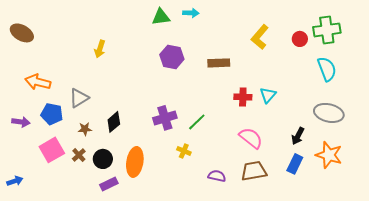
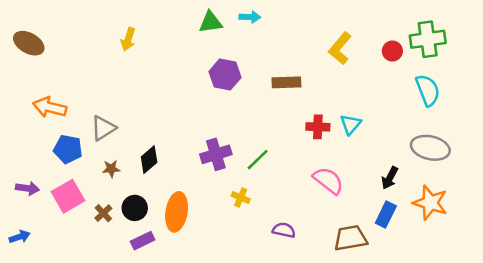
yellow arrow: (100, 49) -> (128, 39), moved
purple arrow: (21, 122) -> (27, 188), moved
brown cross: (79, 155) -> (103, 213), moved
brown trapezoid: (254, 171) -> (351, 238), moved

